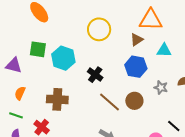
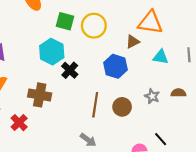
green square: (38, 49) -> (65, 21), moved
blue hexagon: (136, 67) -> (116, 66), moved
black cross: (95, 75) -> (70, 70), moved
brown line: (109, 102) -> (95, 105), turned 50

